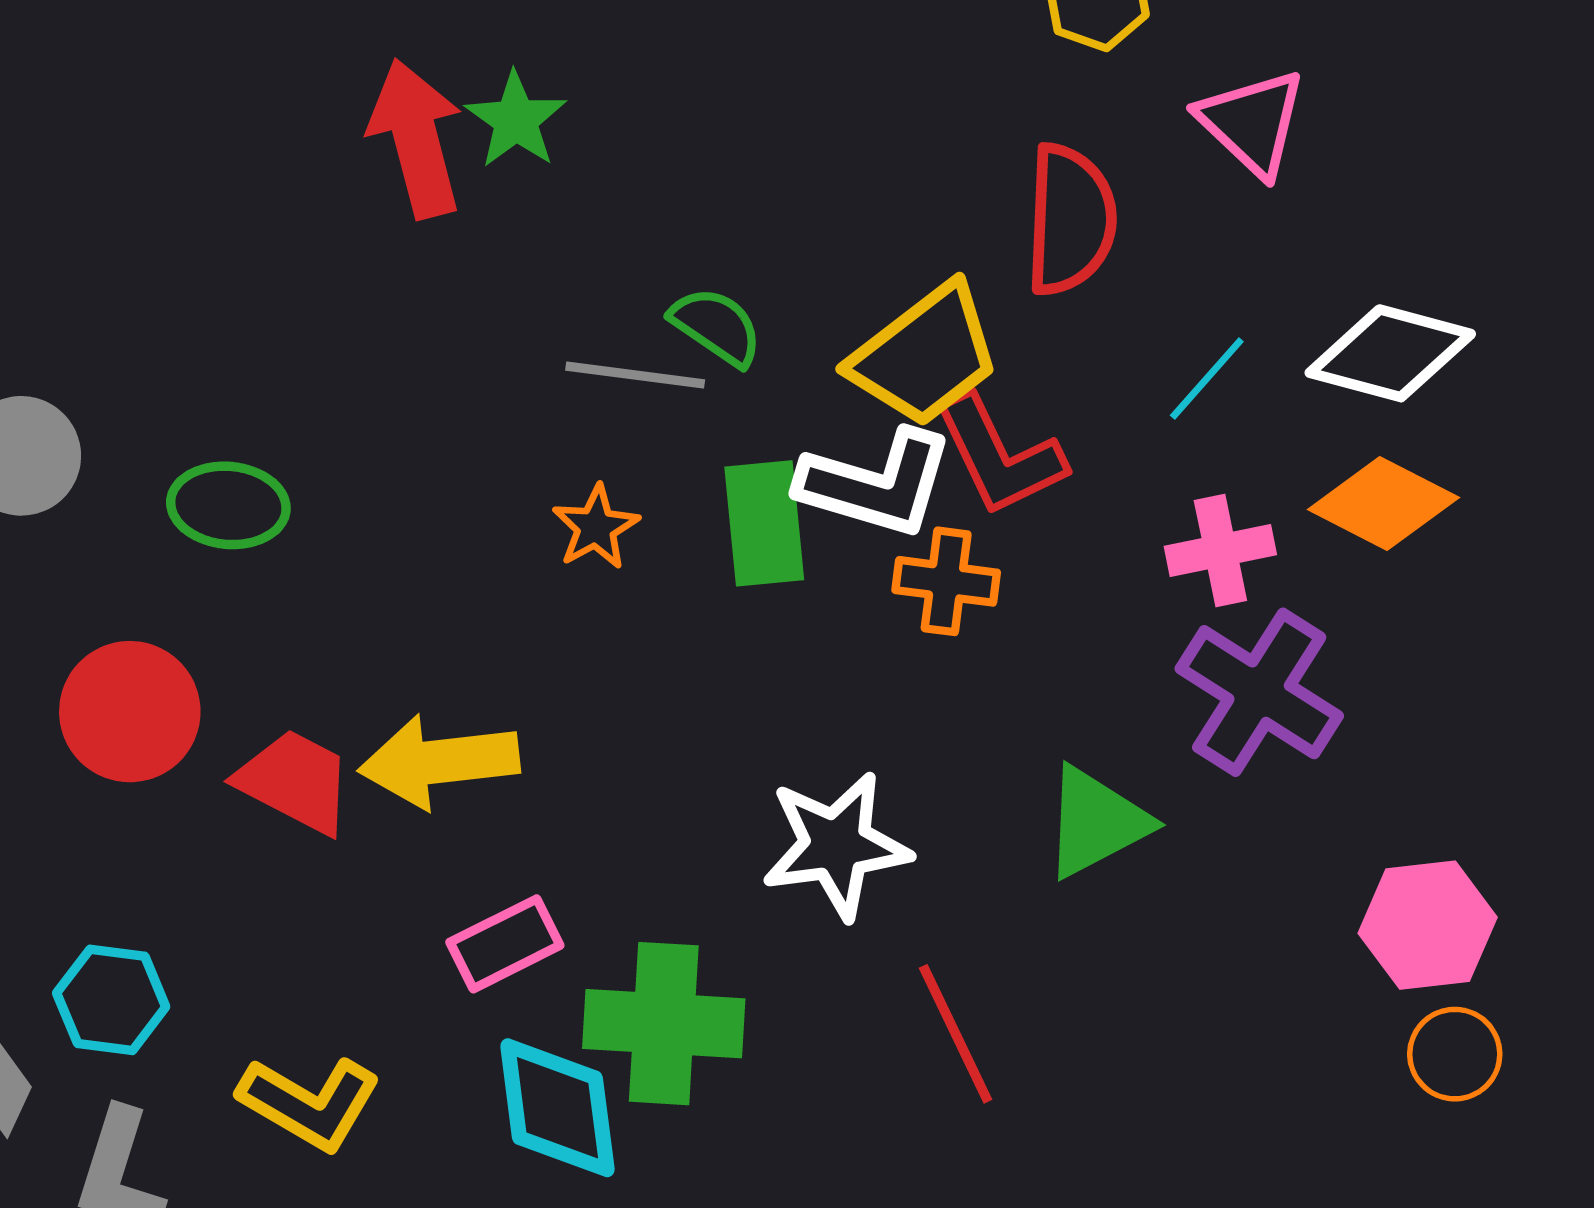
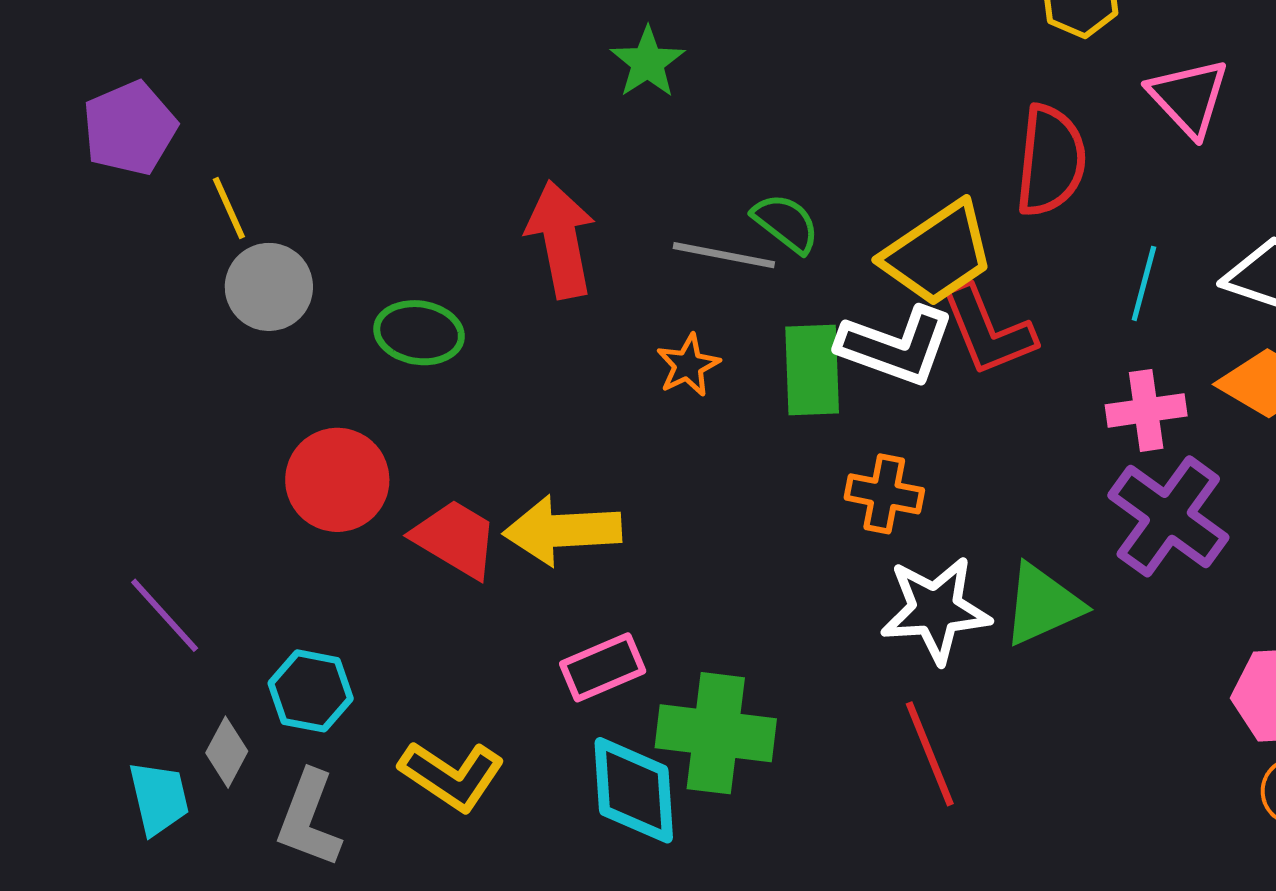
red arrow: (416, 138) -> (561, 239), moved
cyan line: (1207, 379) -> (1144, 283), turned -30
orange cross: (946, 581) -> (884, 494), moved
white star: (836, 845) -> (936, 610), moved

